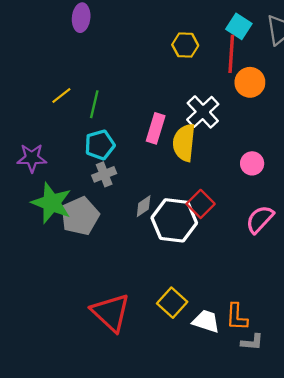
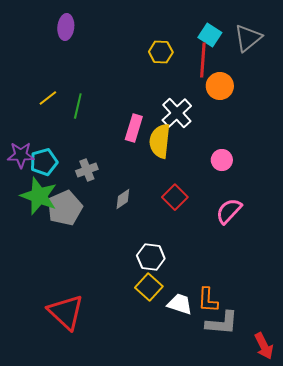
cyan pentagon: (100, 145) -> (44, 162), moved
white hexagon: (174, 220) -> (151, 257), moved, size x0.7
red triangle: (111, 312) -> (66, 312), moved
gray L-shape: (252, 342) -> (222, 323), size x1.6

